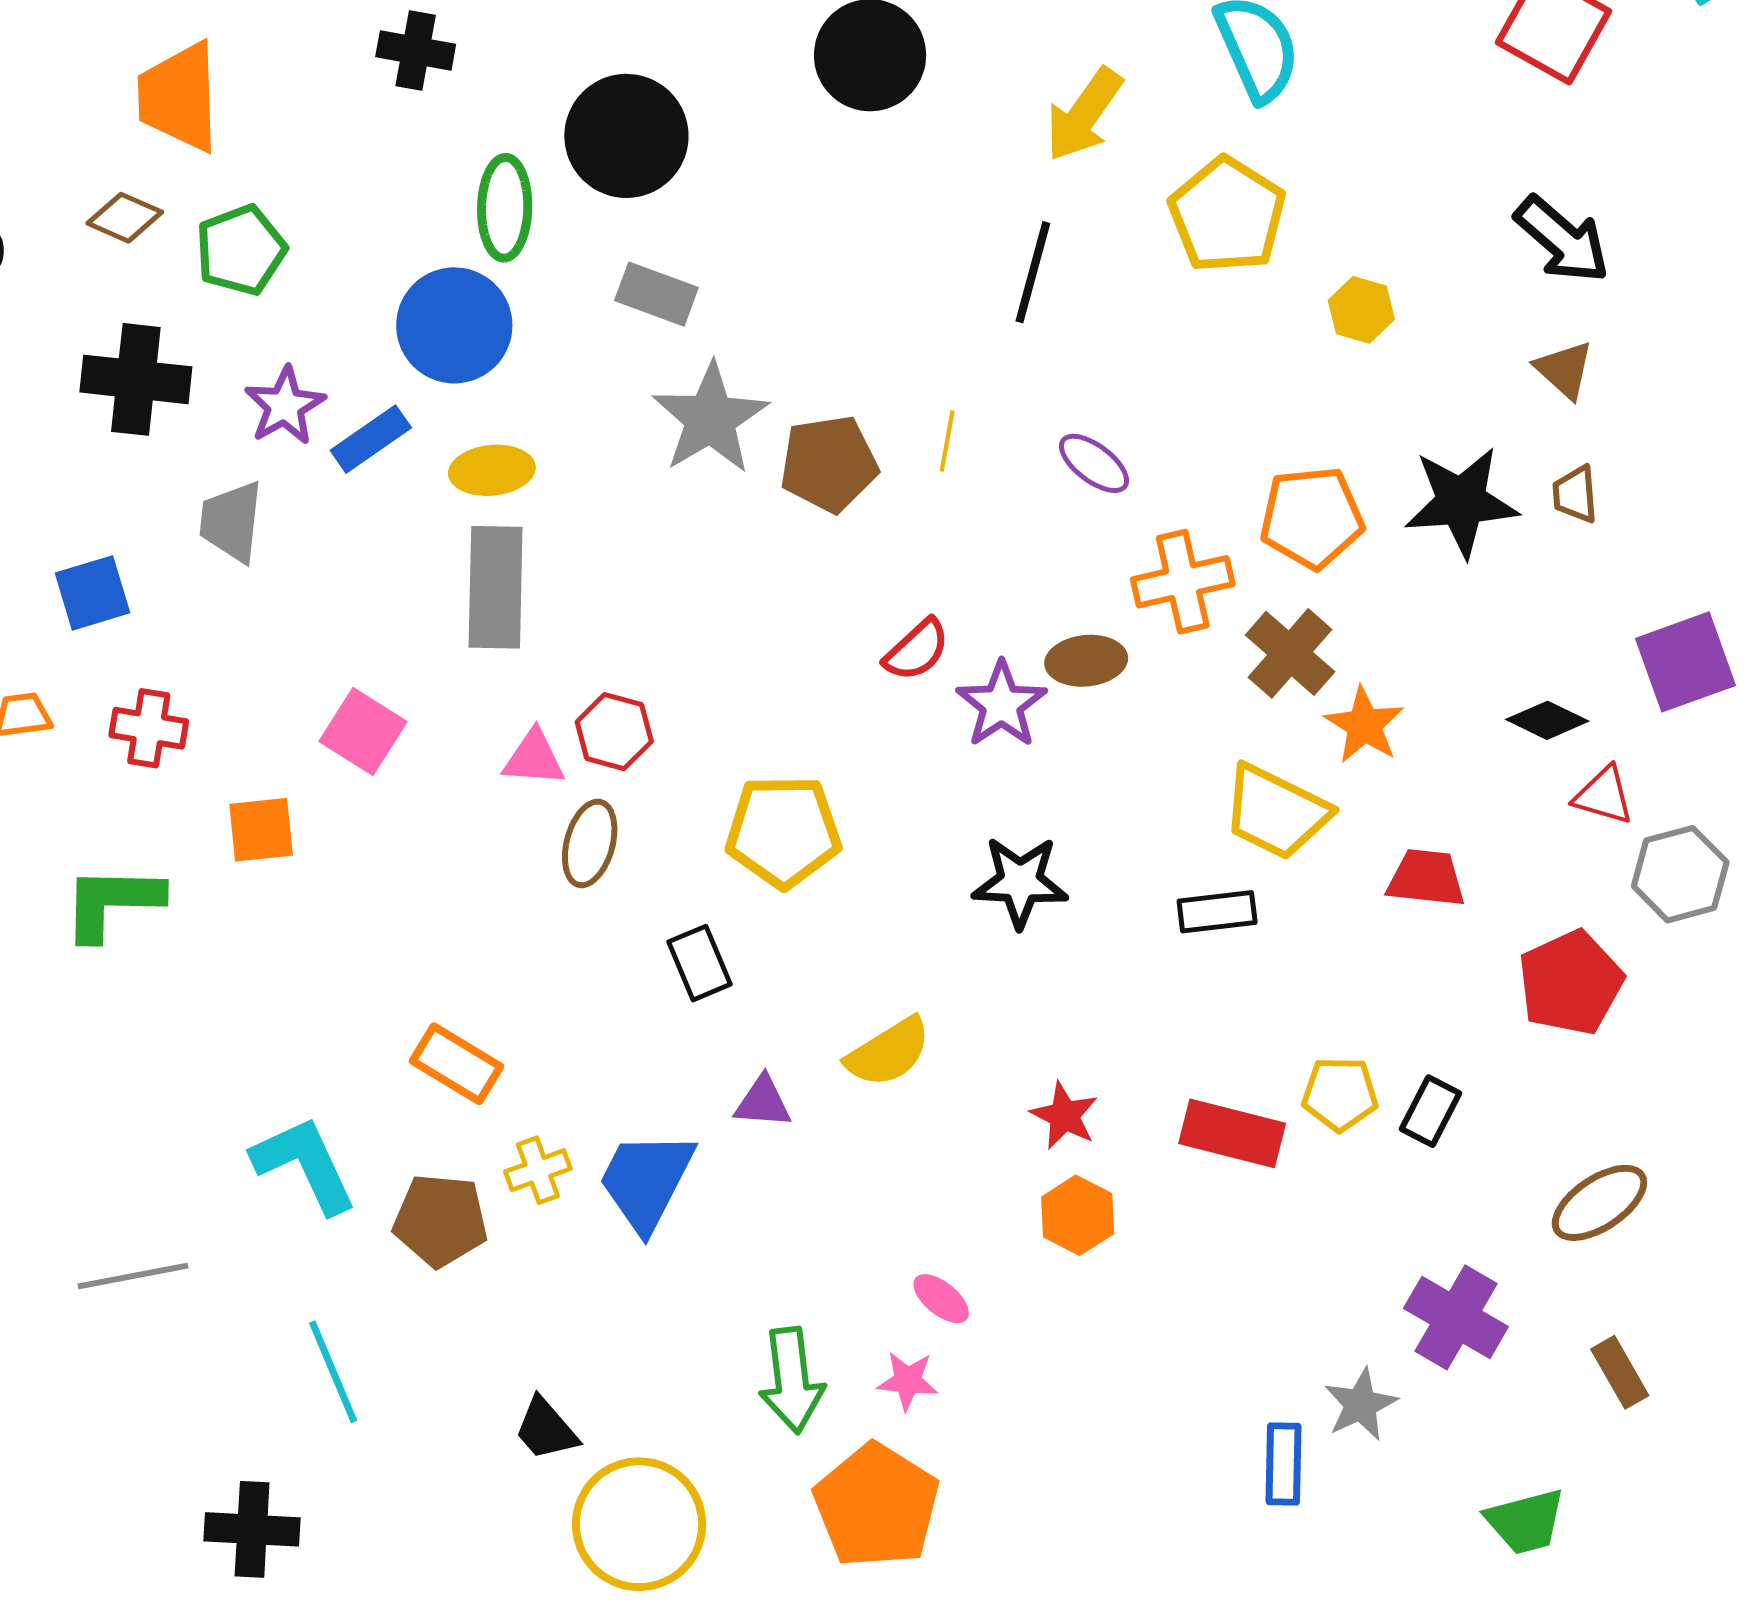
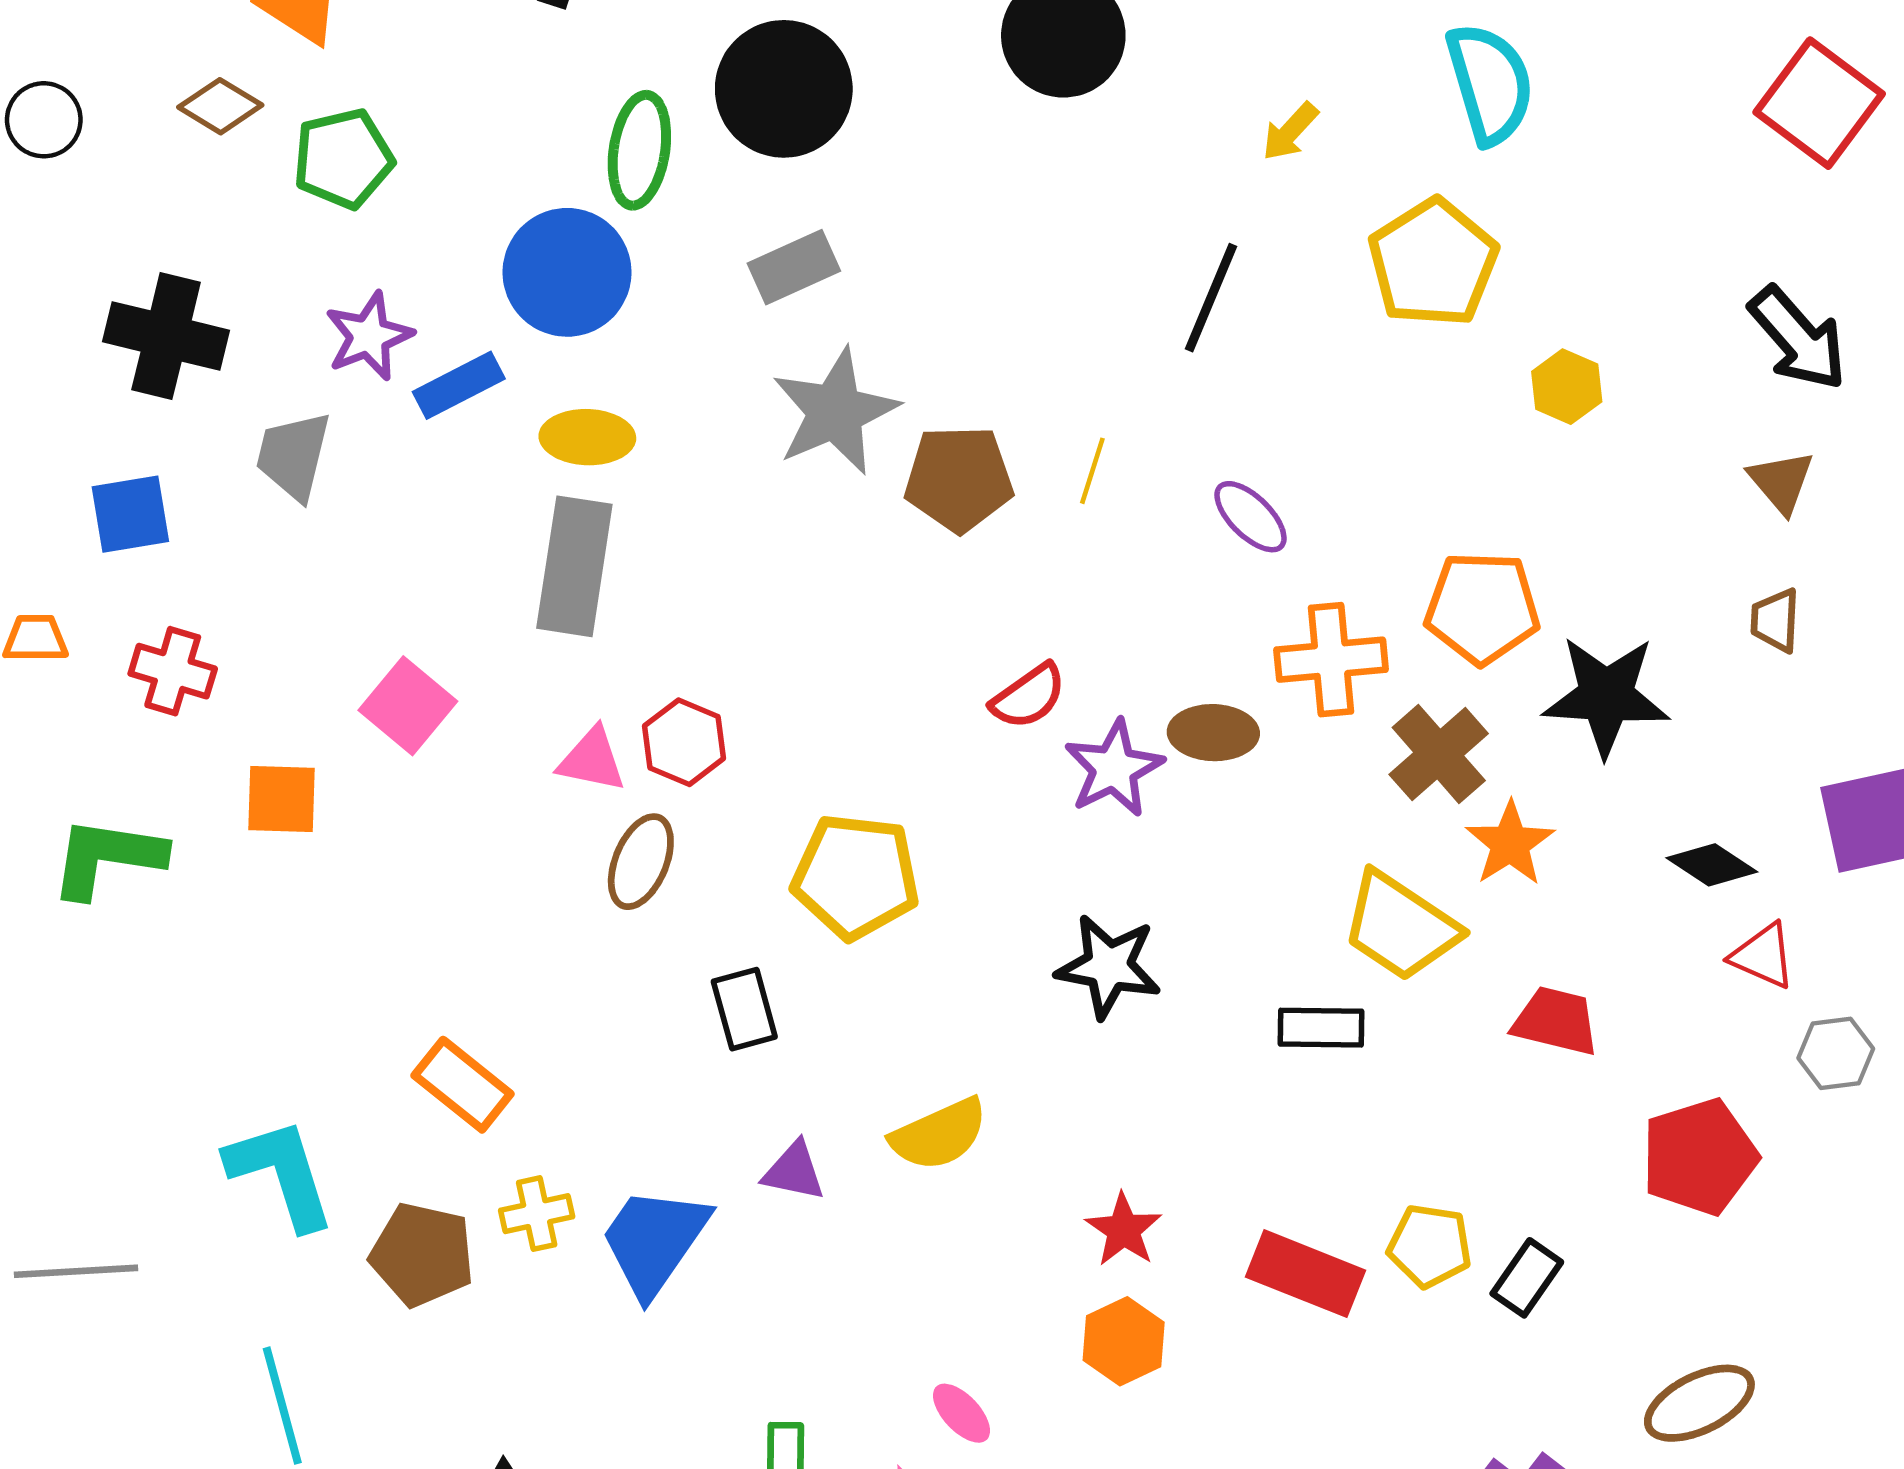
yellow arrow: (1084, 115) -> (1290, 132), size x0.6
gray rectangle: (656, 294) -> (794, 267), turned -52
black cross: (136, 379) -> (166, 336), moved
black star: (1461, 502) -> (1606, 696), moved
gray hexagon: (1680, 874) -> (1836, 1053), size x0.7

